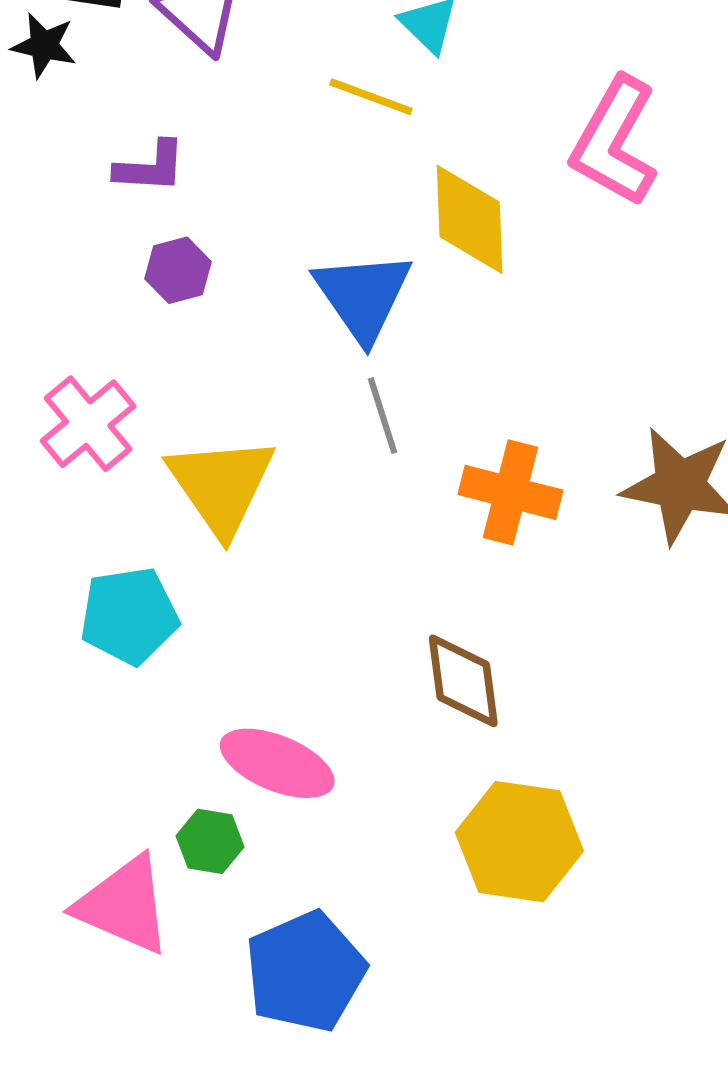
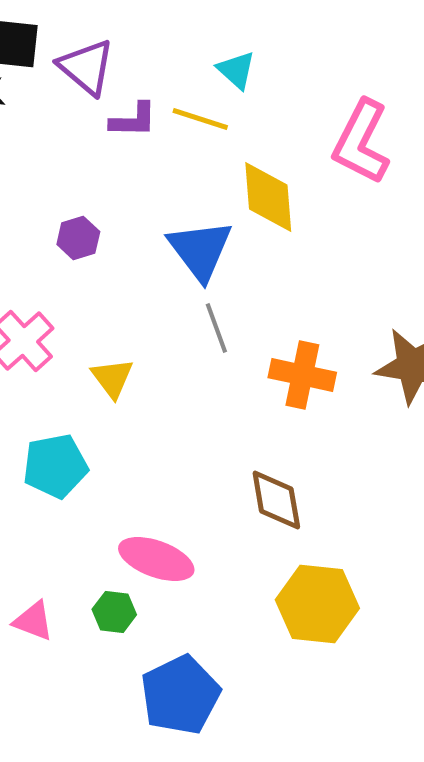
purple L-shape: (150, 167) -> (133, 120), moved
yellow triangle: (221, 485) -> (112, 378), size x0.6
pink triangle: (124, 905) -> (33, 621), moved, size x0.6

